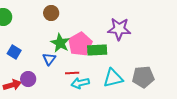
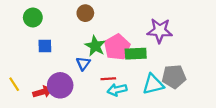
blue square: (14, 52) -> (45, 46), moved, turned -32
gray pentagon: (143, 77) -> (174, 77), moved
purple circle: (28, 79) -> (60, 85), size x1.5

